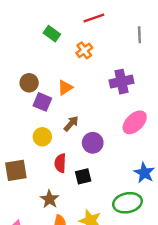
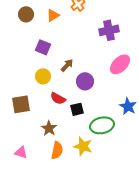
brown circle: (29, 83) -> (26, 14), moved
orange triangle: (65, 88) -> (53, 15), moved
red semicircle: (60, 163) -> (58, 98), turned -63
green ellipse: (127, 203) -> (102, 125), moved

